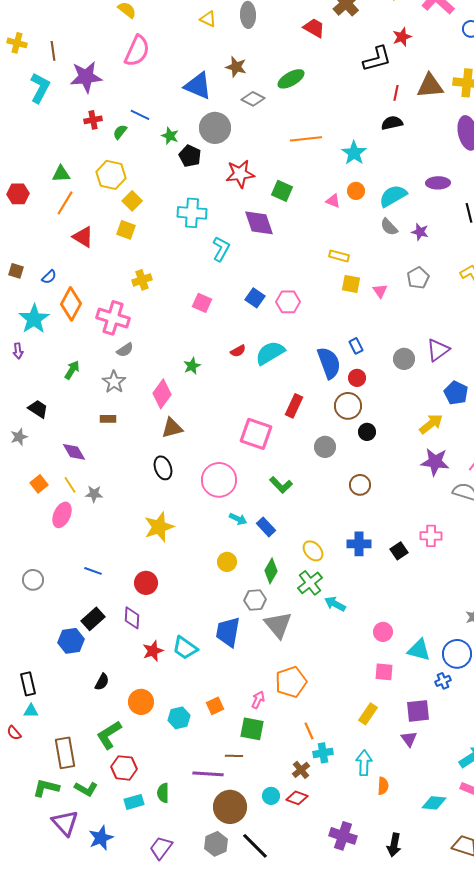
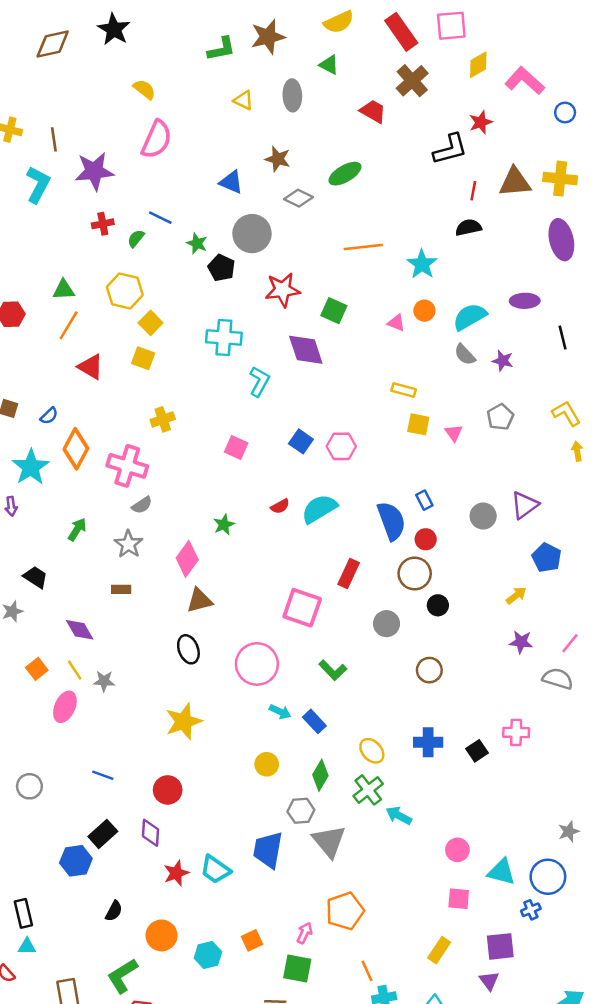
blue triangle: (198, 86) -> (231, 182), size x0.7
yellow arrow: (431, 424) -> (516, 596), size x0.7
purple star: (435, 462) -> (521, 642), size x0.7

